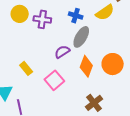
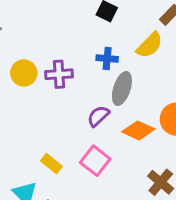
orange diamond: (86, 66) -> (138, 130), turned -75
yellow rectangle: (26, 68) -> (51, 164), moved

